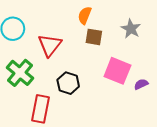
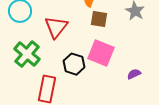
pink square: (117, 71) -> (101, 53), moved
purple semicircle: (141, 84) -> (134, 74), moved

